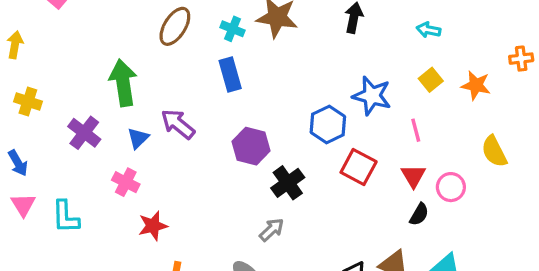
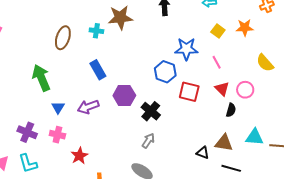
blue rectangle: (230, 75) -> (98, 70), moved
purple arrow: (178, 124) -> (88, 107), moved, turned -45
purple cross: (84, 133) -> (27, 132), moved

